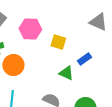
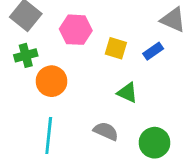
blue rectangle: (84, 59) -> (153, 51), moved

